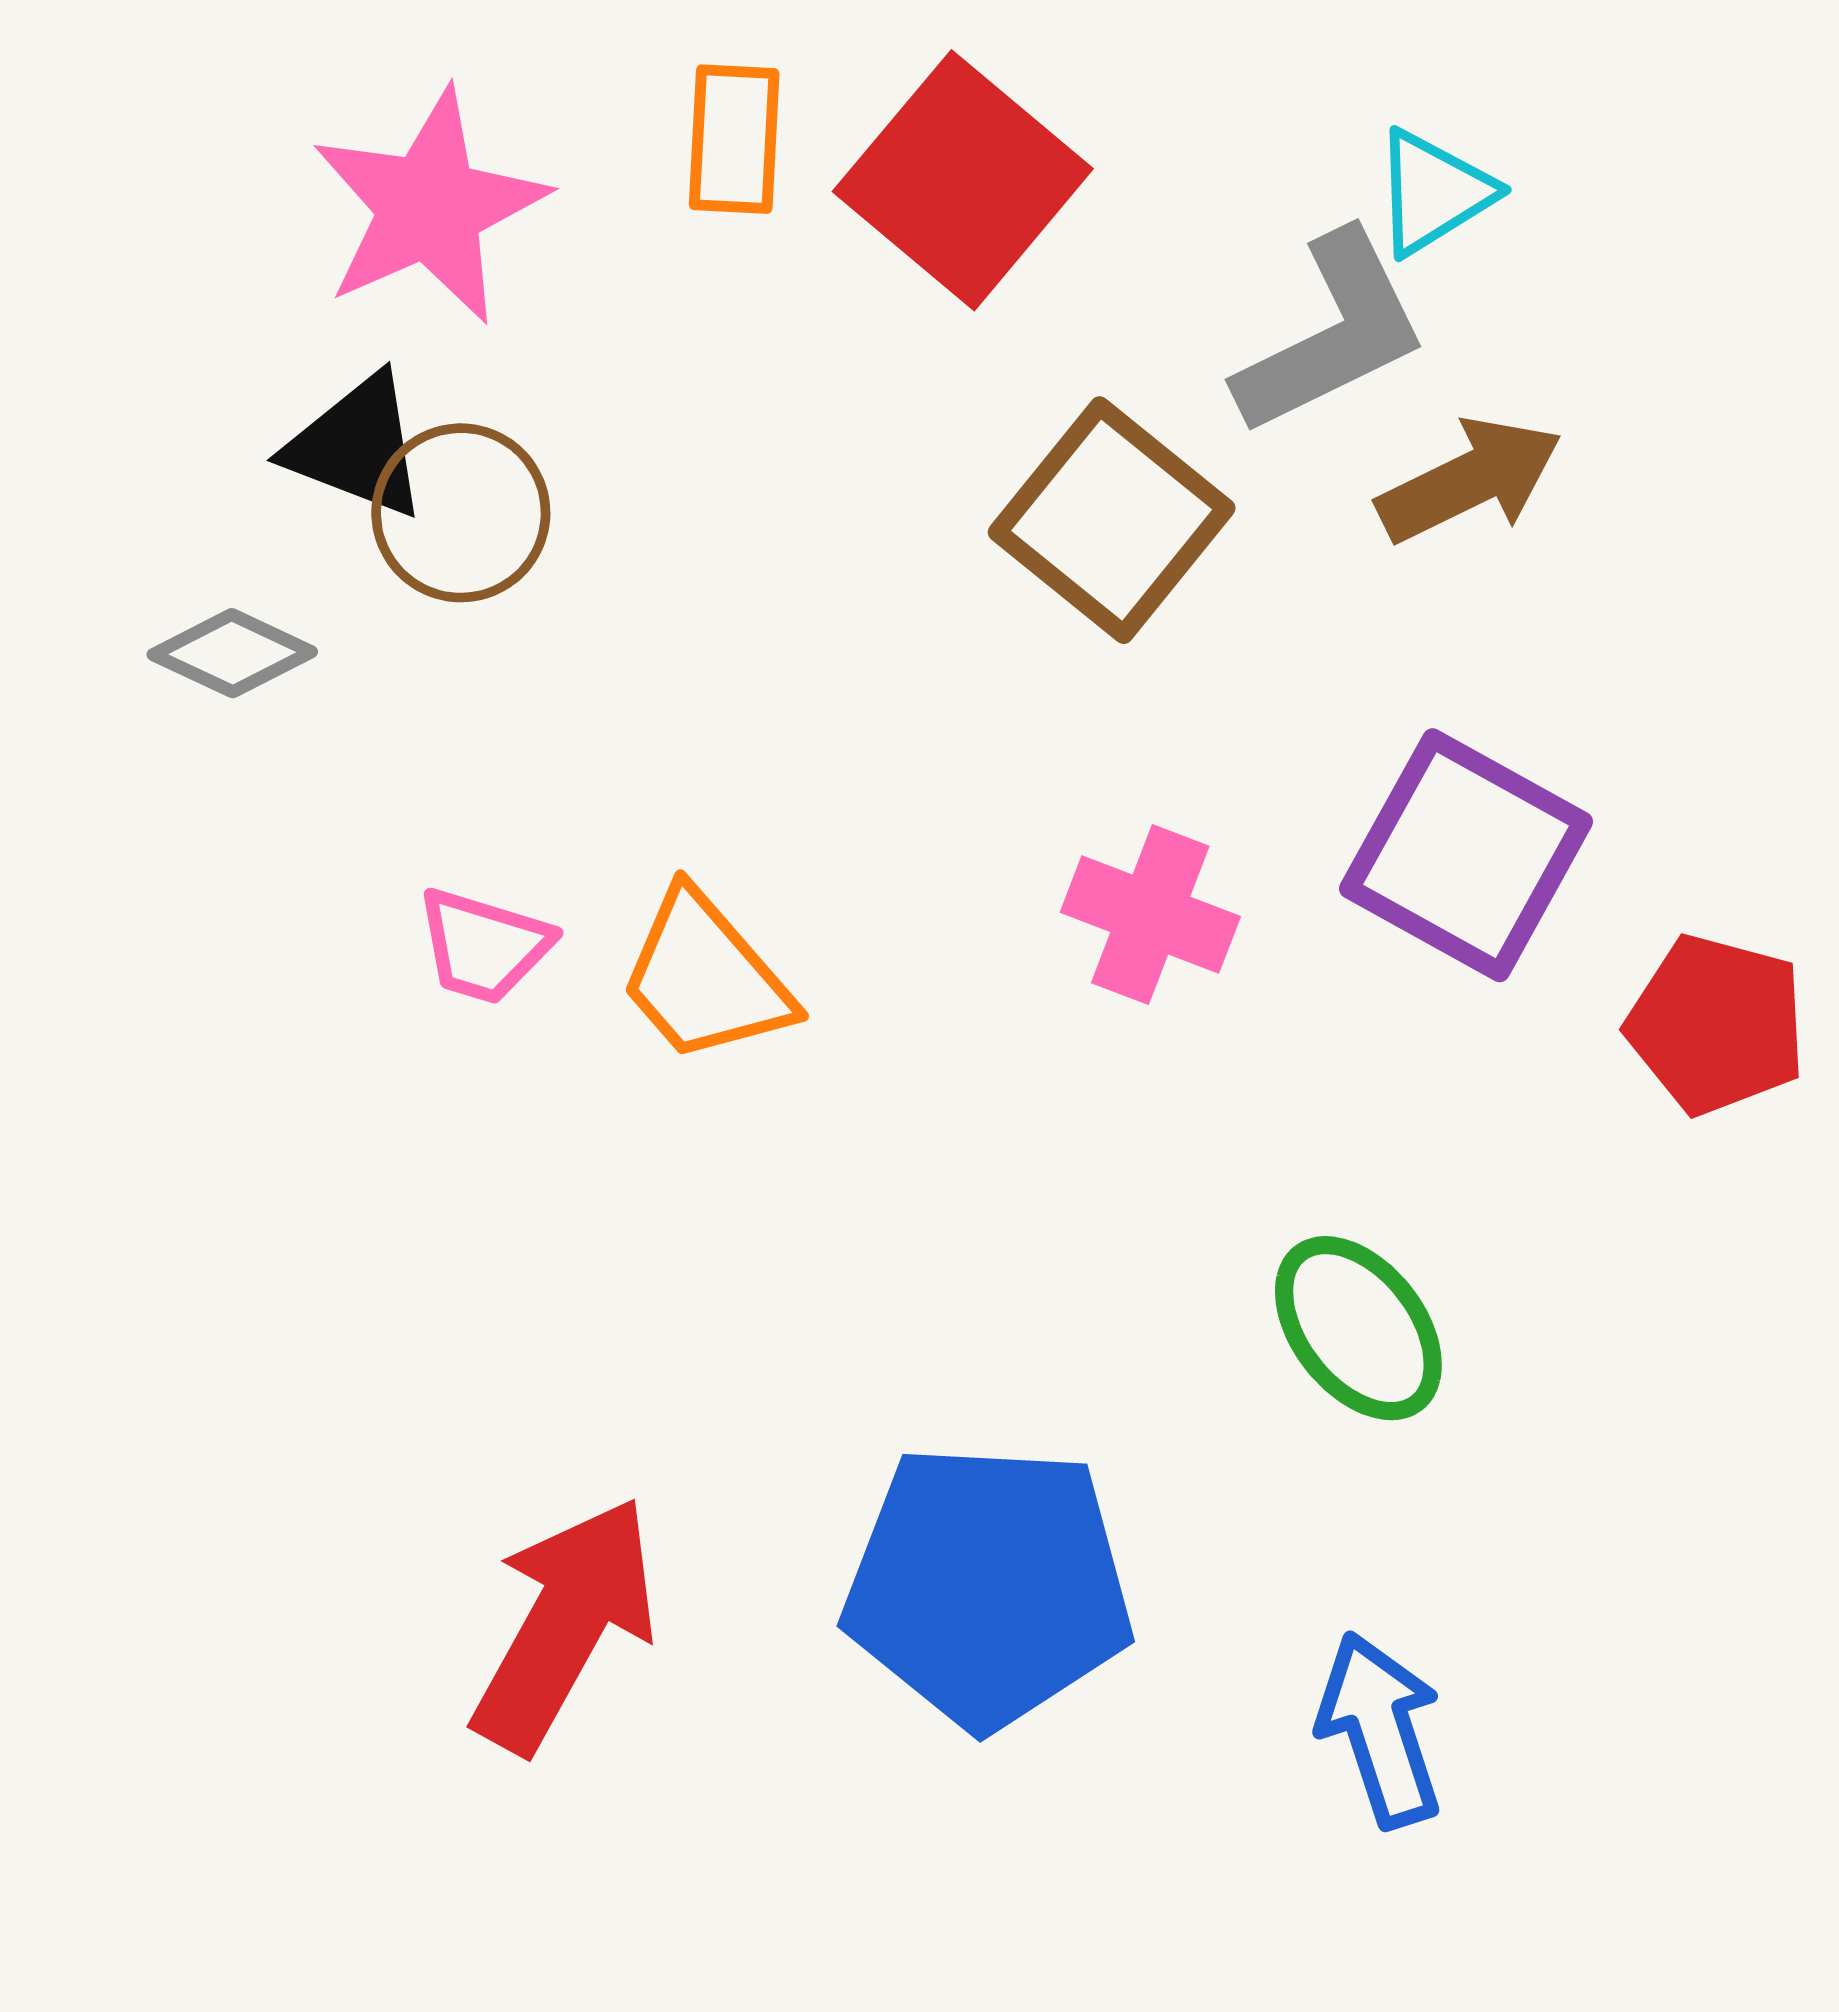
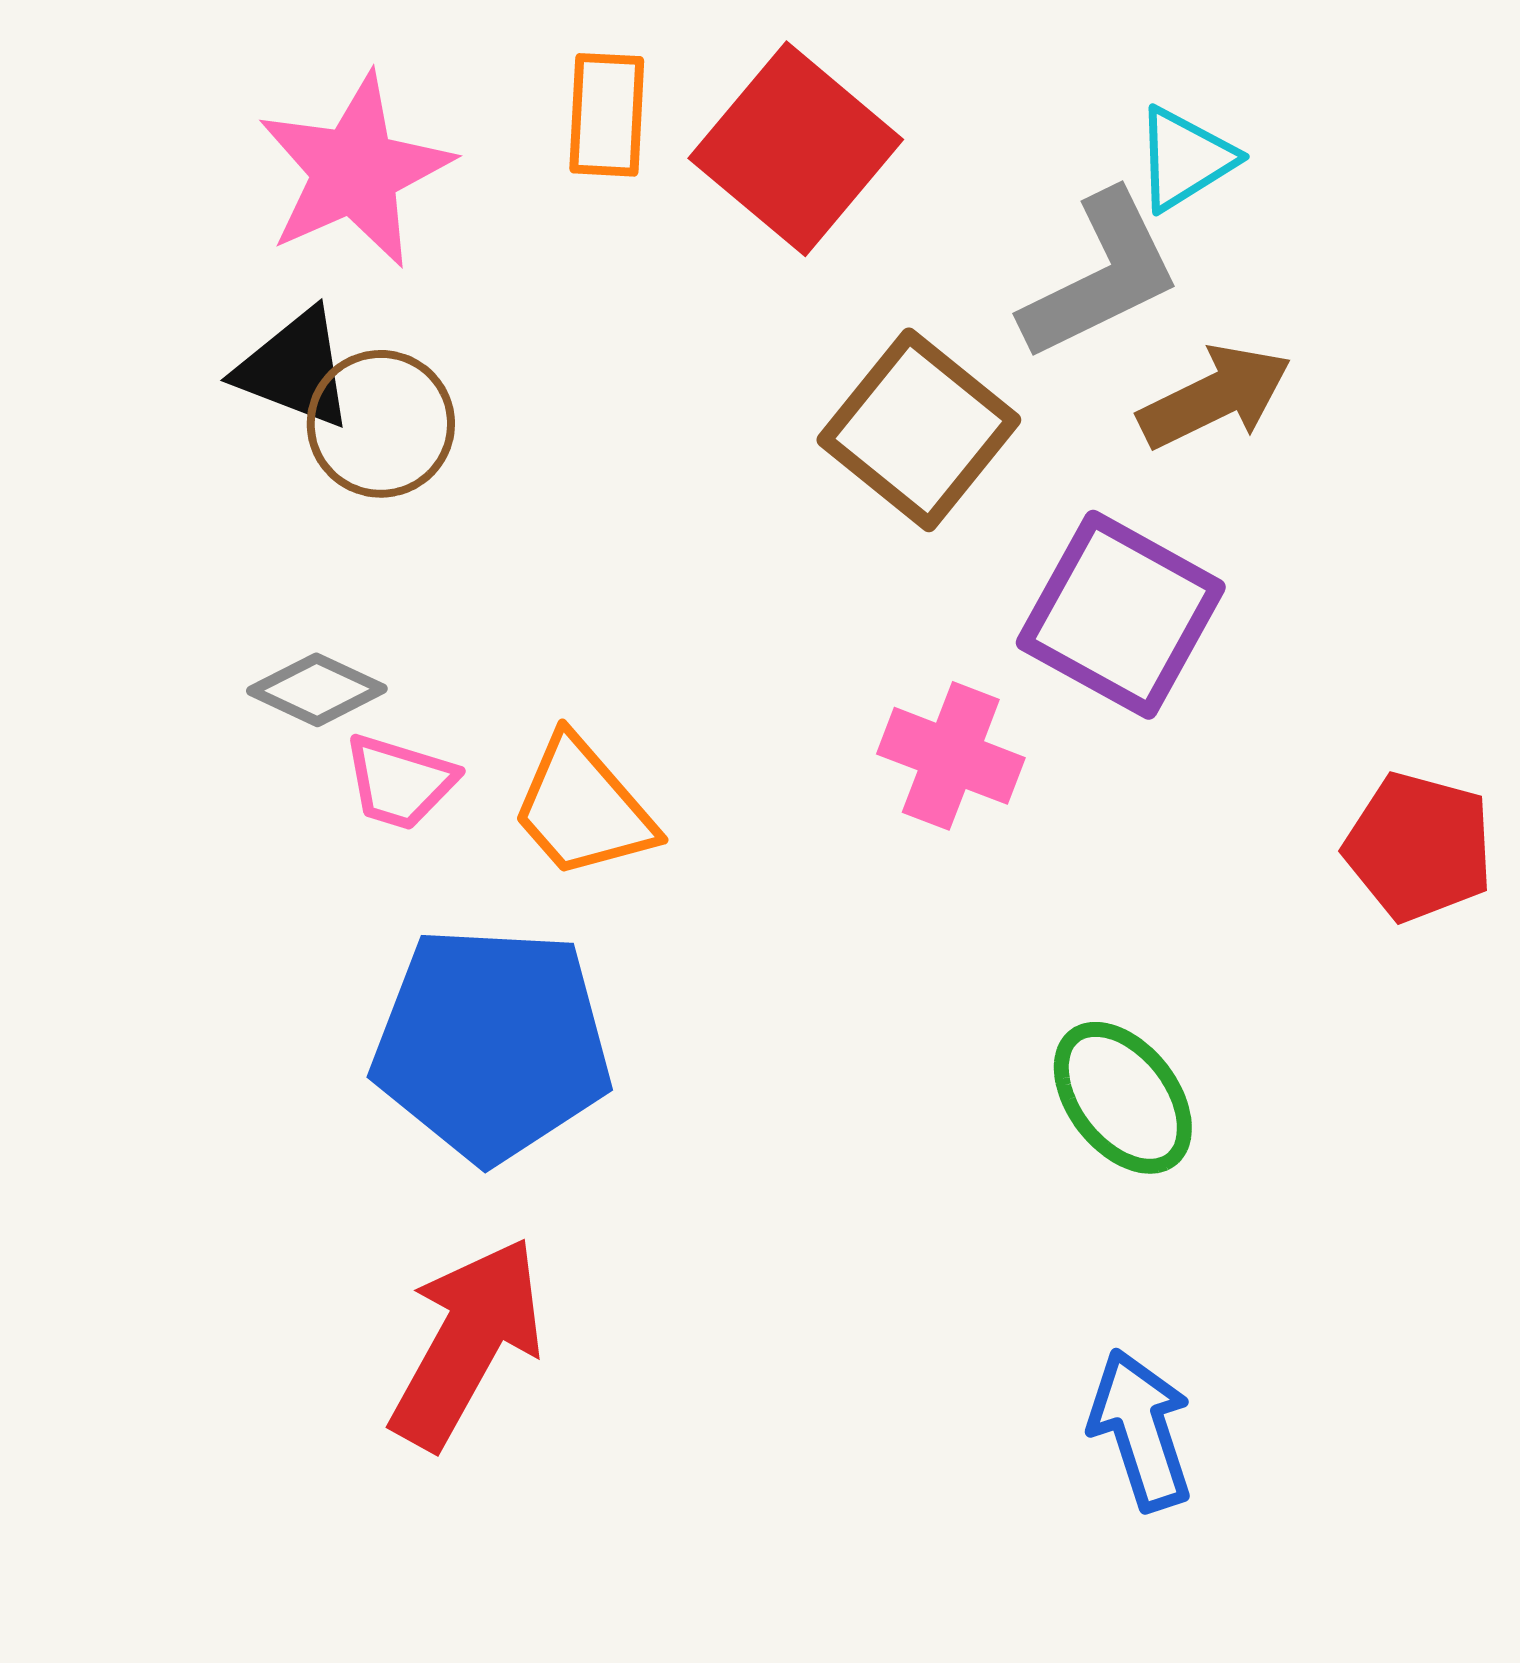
gray diamond: (232, 653) -> (317, 690), moved
purple square: (1466, 855) -> (1121, 615), moved
blue pentagon: (988, 1586) -> (492, 1044), moved

